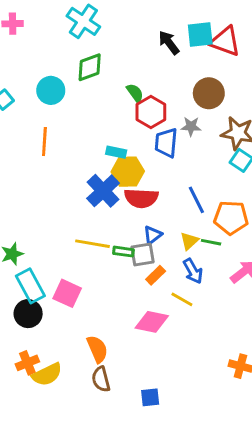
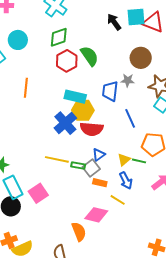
cyan circle: (51, 90) -> (18, 40), moved
green semicircle: (135, 93) -> (90, 56), size x1.5
red hexagon: (151, 112) -> (67, 61), moved
cyan rectangle: (116, 152) -> (75, 97), size x1.5
blue line: (196, 200) -> (130, 118), moved
gray square: (142, 255) -> (91, 168), turned -30
orange rectangle: (156, 275) -> (100, 183), turned 56
pink square: (67, 293) -> (38, 193), turned 30
orange semicircle: (97, 349) -> (79, 232), moved

